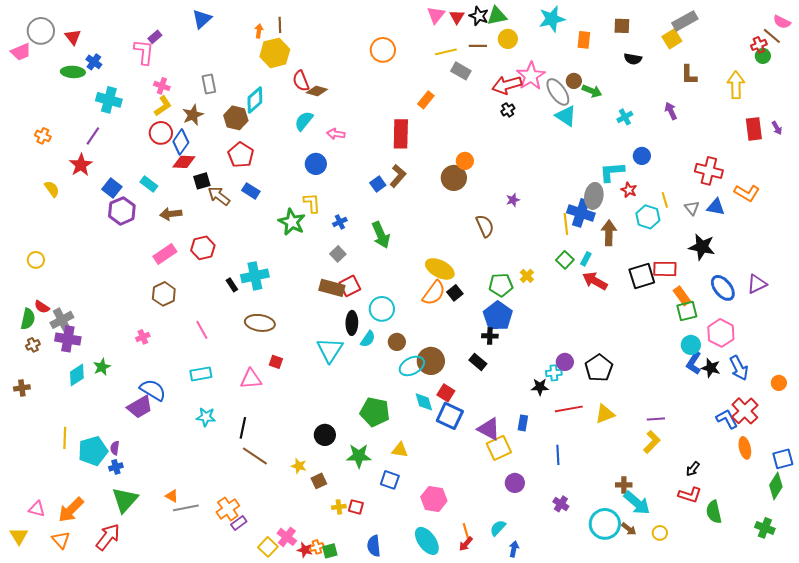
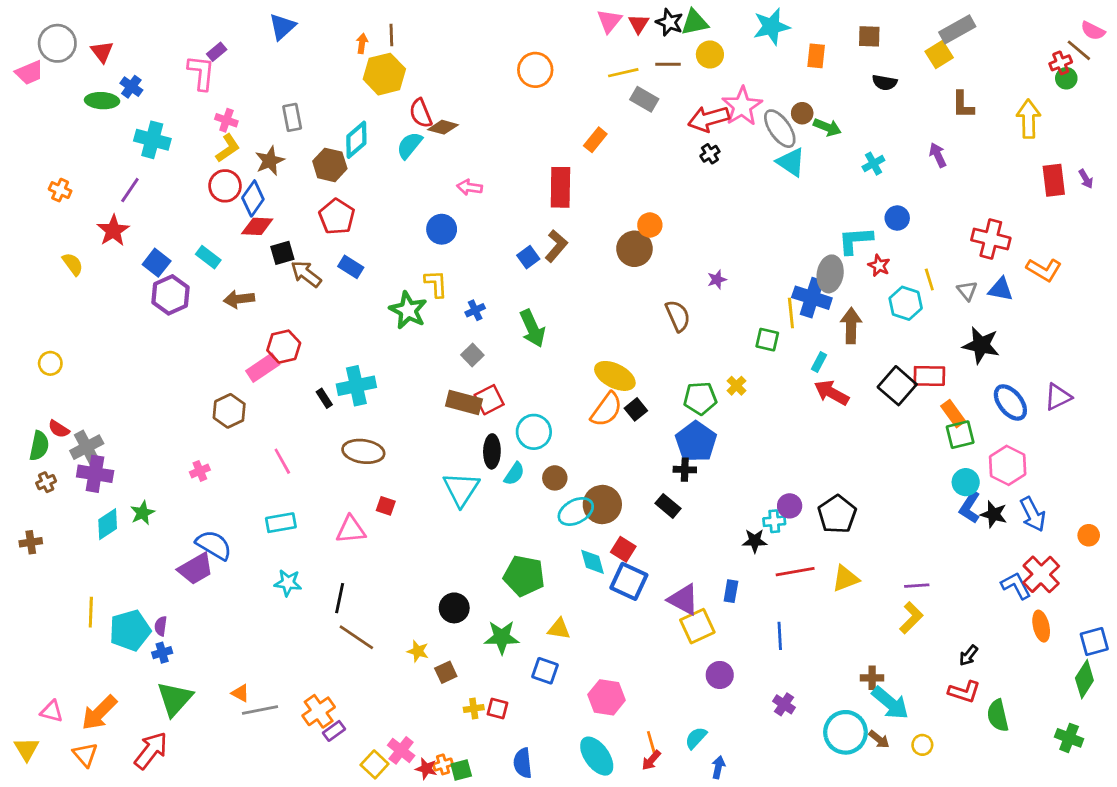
cyan semicircle: (304, 121) -> (409, 145), moved
pink rectangle: (165, 254) -> (263, 368), moved
green square: (565, 260) -> (767, 340), moved, turned -30
black square: (642, 276) -> (897, 386), turned -32

